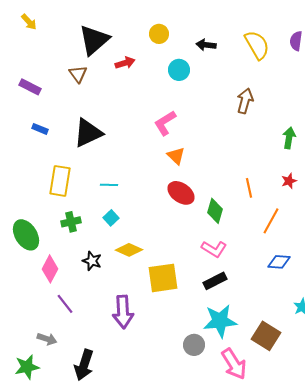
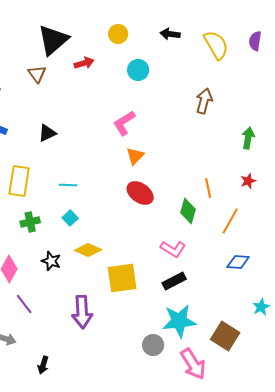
black arrow: (206, 45) -> (170, 34), moved
black triangle: (88, 133) -> (47, 133), size x0.6
orange triangle: (176, 156) -> (135, 156), turned 30
green diamond: (215, 211) -> (188, 211), moved
black arrow: (84, 365) -> (43, 365), size x0.6

